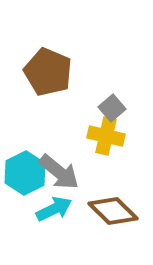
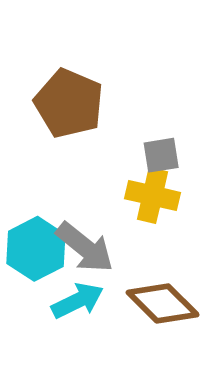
gray square: (112, 108) -> (161, 155), turned 32

